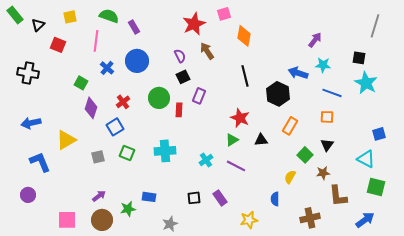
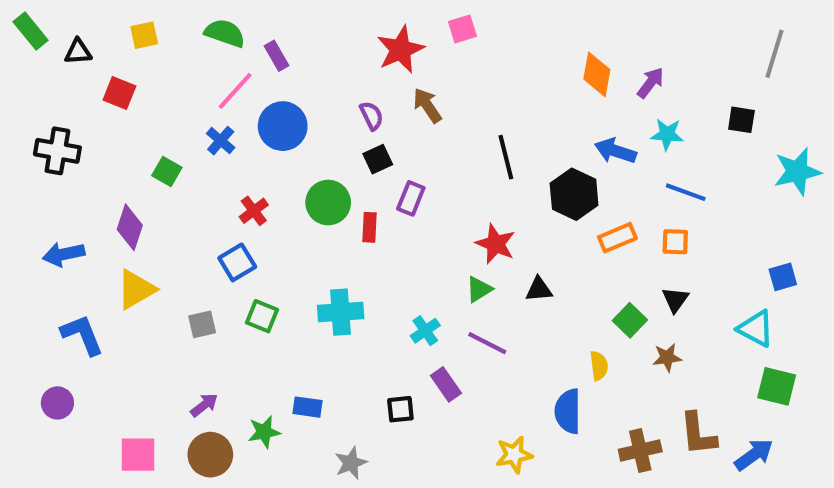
black triangle: (38, 25) -> (78, 52), turned 40
orange diamond: (244, 36) -> (597, 74), moved
pink line: (96, 41) -> (235, 91), moved, turned 35
cyan star: (366, 83) -> (797, 172), moved, turned 30
purple diamond: (91, 108) -> (130, 227), moved
orange rectangle: (290, 126) -> (617, 238), moved, turned 36
yellow semicircle: (290, 177) -> (599, 366), turned 144
brown L-shape: (338, 196) -> (698, 434), moved
purple rectangle: (220, 198) -> (446, 384), moved
blue semicircle: (275, 199) -> (568, 411), size x1.5

